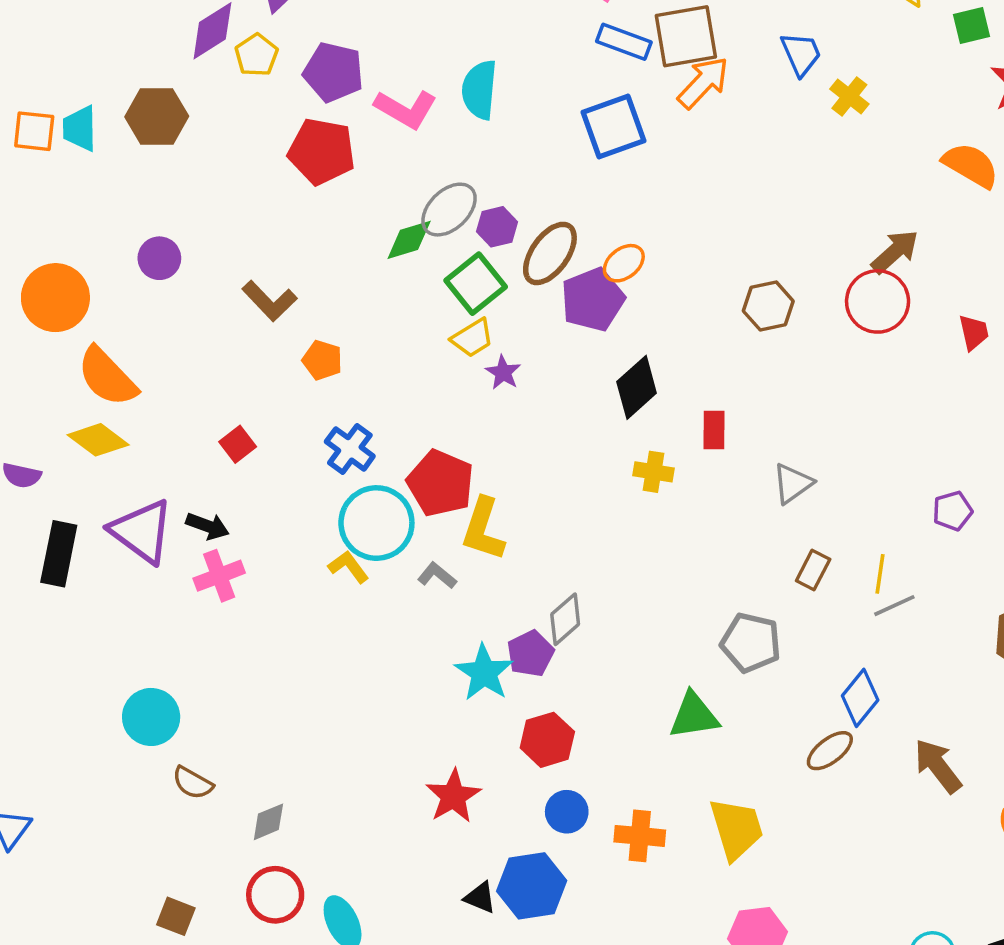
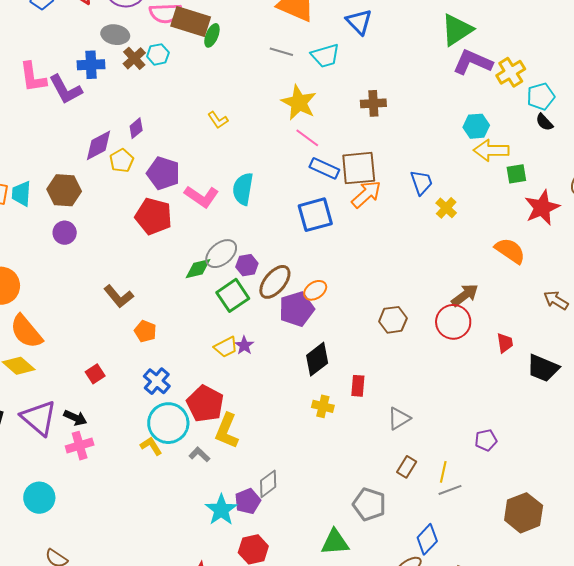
purple circle: (159, 258) -> (65, 233), moved
yellow trapezoid: (472, 338) -> (226, 347), moved
cyan circle: (151, 717) -> (39, 498), moved

